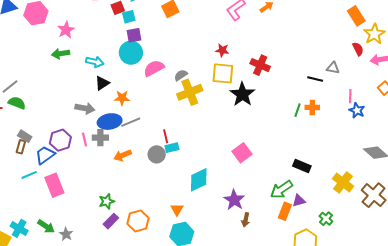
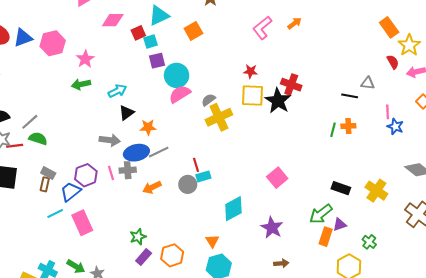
cyan circle: (131, 53) -> (177, 75), moved
cyan arrow: (95, 62) -> (117, 91), turned -36
black star: (242, 94) -> (278, 101), moved
yellow cross: (343, 182) -> (376, 191), moved
brown arrow: (246, 220) -> (281, 263), moved, turned -104

